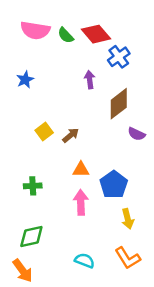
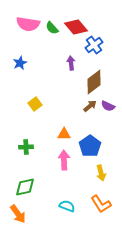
brown arrow: (71, 135) -> (90, 106), moved

